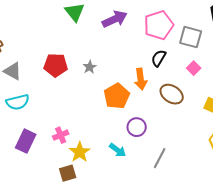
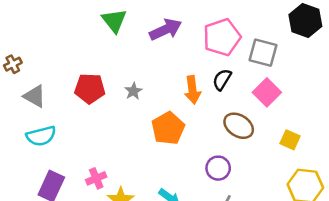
pink square: (194, 68) -> (267, 92), size x1.5
orange arrow: (141, 79) -> (192, 90), moved
purple circle: (137, 127) -> (218, 168), moved

